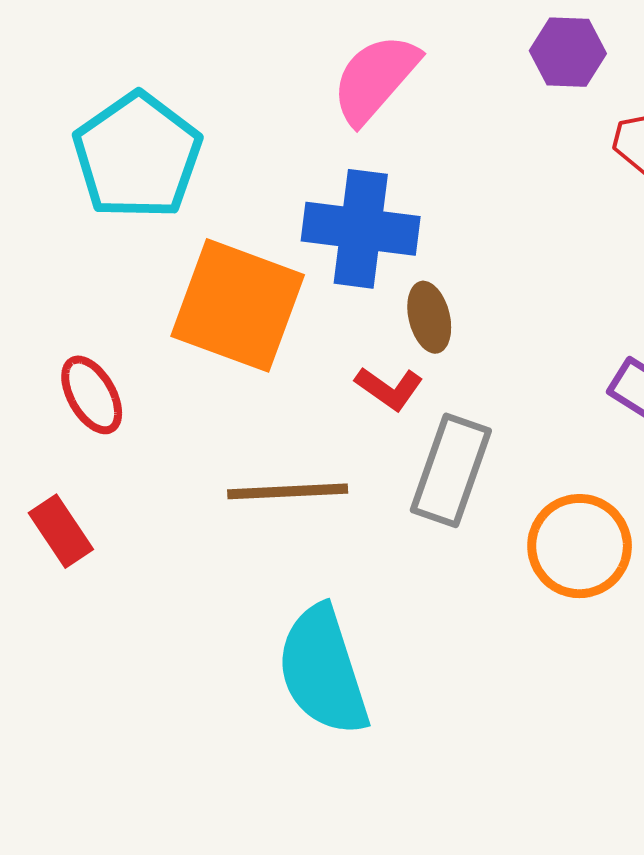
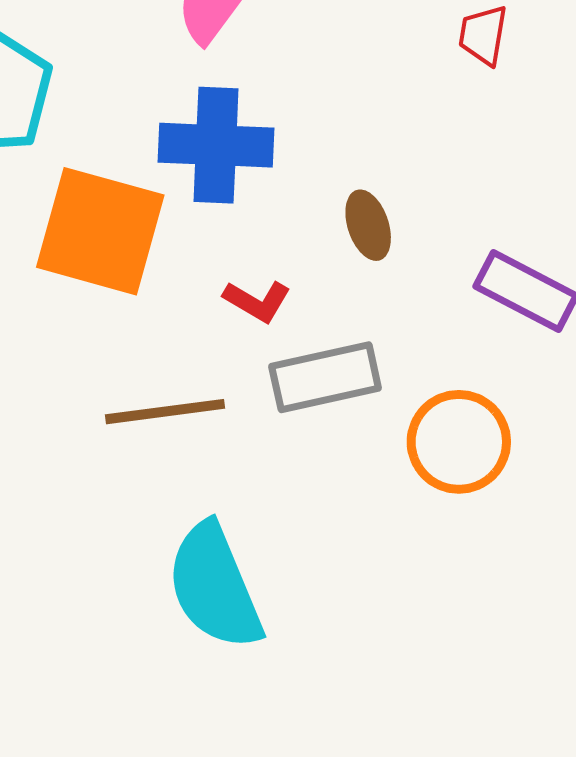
brown ellipse: (429, 317) -> (368, 225), moved
gray rectangle: (451, 470) -> (325, 377), turned 63

